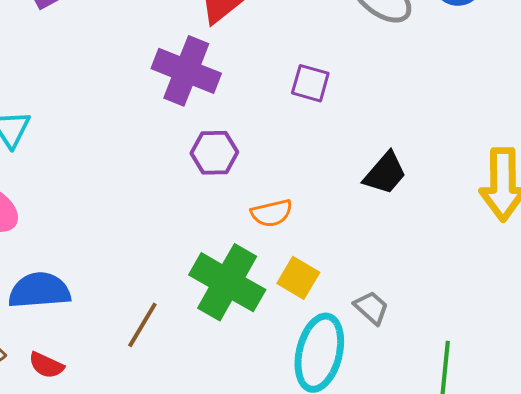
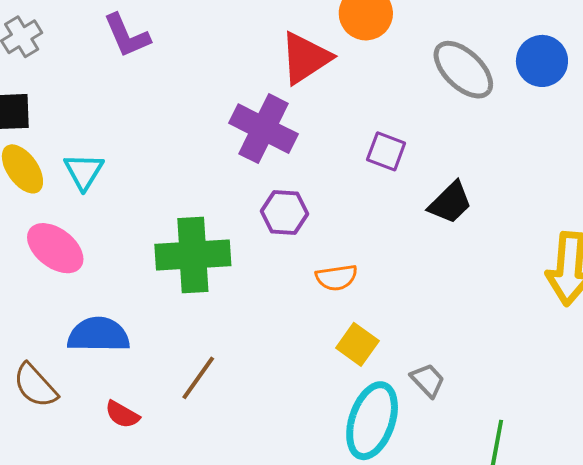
black trapezoid: (385, 173) -> (450, 203), moved
green cross: (227, 282) -> (193, 255), moved, turned -38
red semicircle: (46, 365) -> (122, 414), moved

